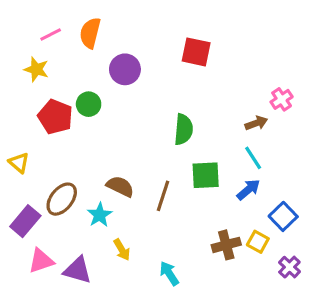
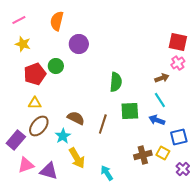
pink line: (51, 35) -> (19, 20), moved
red square: (196, 52) -> (178, 42), moved
red pentagon: (55, 117) -> (35, 74), turned 30
yellow triangle: (19, 163) -> (35, 103), moved, turned -40
blue arrow: (248, 190) -> (157, 120), turned -119
blue square: (283, 216) -> (179, 137), turned 30
yellow arrow: (122, 250) -> (77, 158), size x1.5

